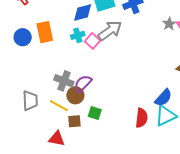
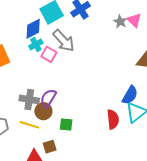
gray arrow: (110, 31) -> (64, 41), turned 95
cyan cross: (78, 35) -> (36, 44), moved
brown square: (74, 121) -> (50, 147), moved

